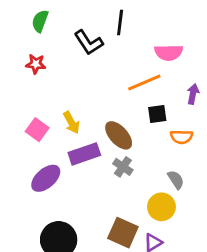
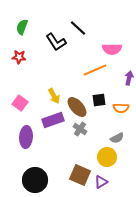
black line: (120, 22) -> (78, 28), turned -54
black square: (157, 114) -> (99, 100), moved
yellow arrow: (71, 123) -> (54, 96), moved
purple ellipse: (46, 178) -> (26, 137), turned -45
gray semicircle: (176, 180) -> (117, 138), turned 96

